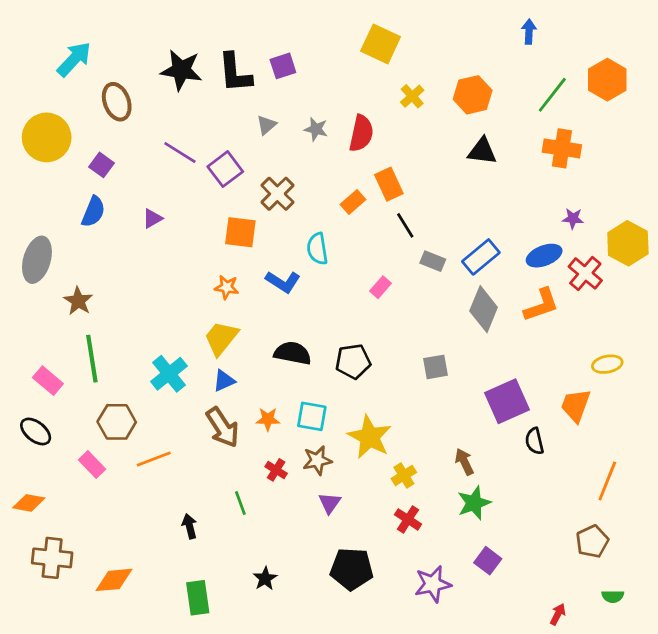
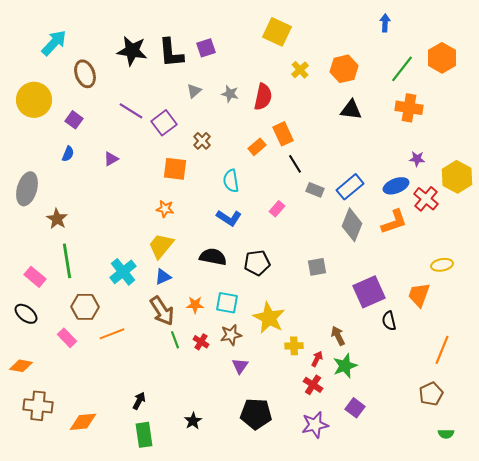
brown cross: (277, 194) -> (202, 141), size x0.7
blue semicircle: (93, 212) -> (68, 154), size x0.7
blue L-shape: (283, 282) -> (229, 218), moved
yellow cross: (404, 475) -> (294, 346), turned 30
green line: (240, 503) -> (175, 340), moved
red cross: (408, 519) -> (313, 385), moved
black arrow: (190, 526) -> (139, 401), moved, turned 42
red arrow: (558, 614) -> (317, 359), moved

